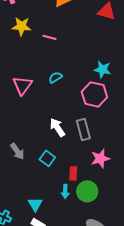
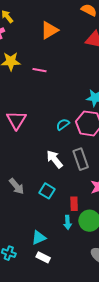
cyan semicircle: (55, 77) -> (63, 124), moved
cyan triangle: (35, 204) -> (39, 238), turned 42

